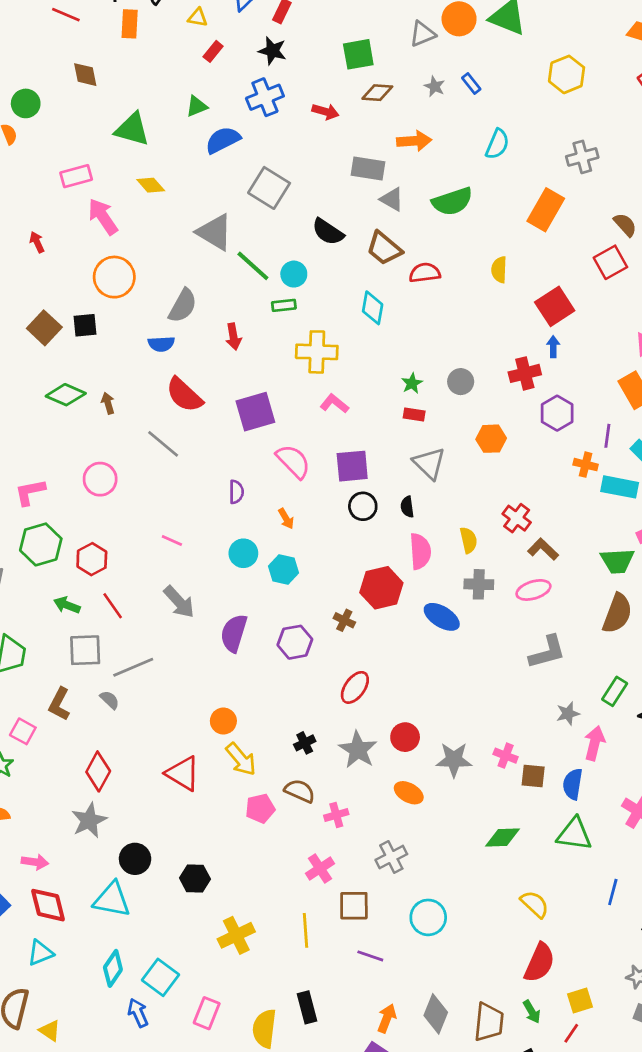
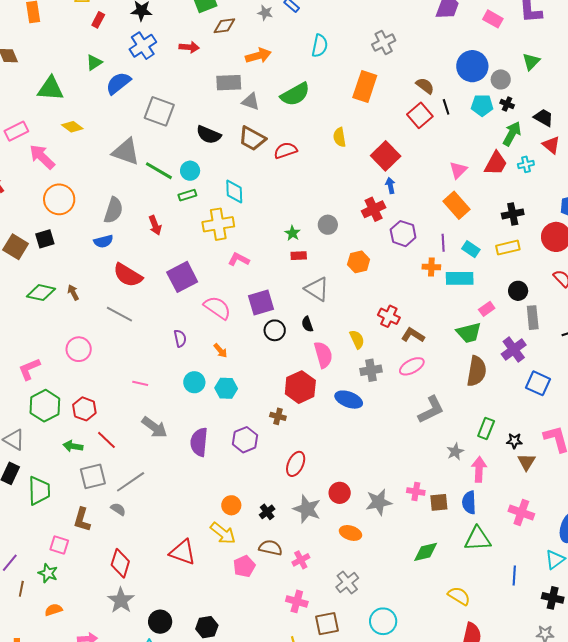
cyan diamond: (373, 308) -> (234, 192), moved
orange circle: (223, 721) -> (231, 505), moved
pink cross: (320, 869) -> (297, 601), turned -30

